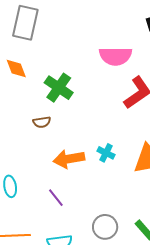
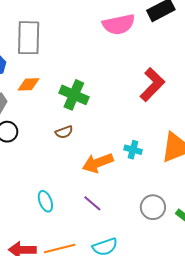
pink semicircle: (116, 56) -> (119, 24), moved
orange diamond: (16, 69) -> (28, 84), turned -60
gray circle: (105, 227) -> (153, 207), moved

